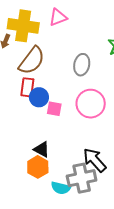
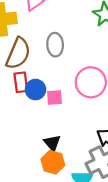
gray ellipse: (82, 65) -> (55, 45), moved
black triangle: (42, 149) -> (52, 143), turned 36

